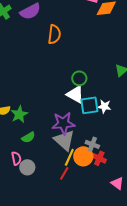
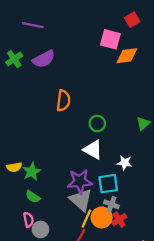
orange semicircle: (54, 34) -> (63, 101), moved
green circle: (79, 78) -> (97, 123), moved
cyan square: (89, 105) -> (108, 184), moved
green semicircle: (28, 137) -> (33, 197), moved, turned 64
red cross: (99, 158) -> (119, 220), turned 32

